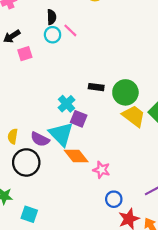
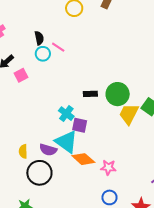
yellow trapezoid: (134, 116) -> (129, 114), turned -90
blue circle: (114, 199) -> (109, 197), moved

